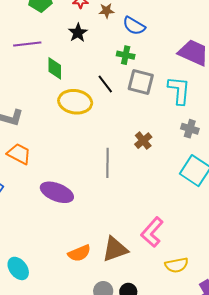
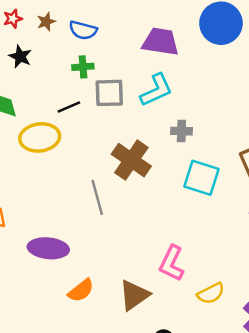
black line: (105, 84) -> (69, 107), turned -60
cyan L-shape: (179, 90) -> (156, 90), turned 76
brown cross: (143, 141) -> (131, 160), size x1.8
orange semicircle: (79, 253) -> (81, 291), moved

